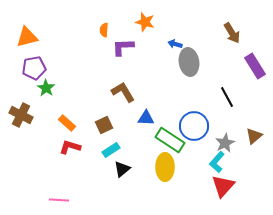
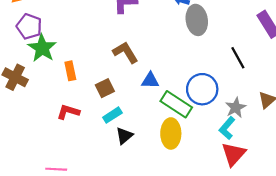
purple pentagon: (34, 68) -> (29, 26), turned 30
green star: (46, 88) -> (42, 48), size x1.5
orange rectangle: (67, 123) -> (70, 71), moved, turned 36

